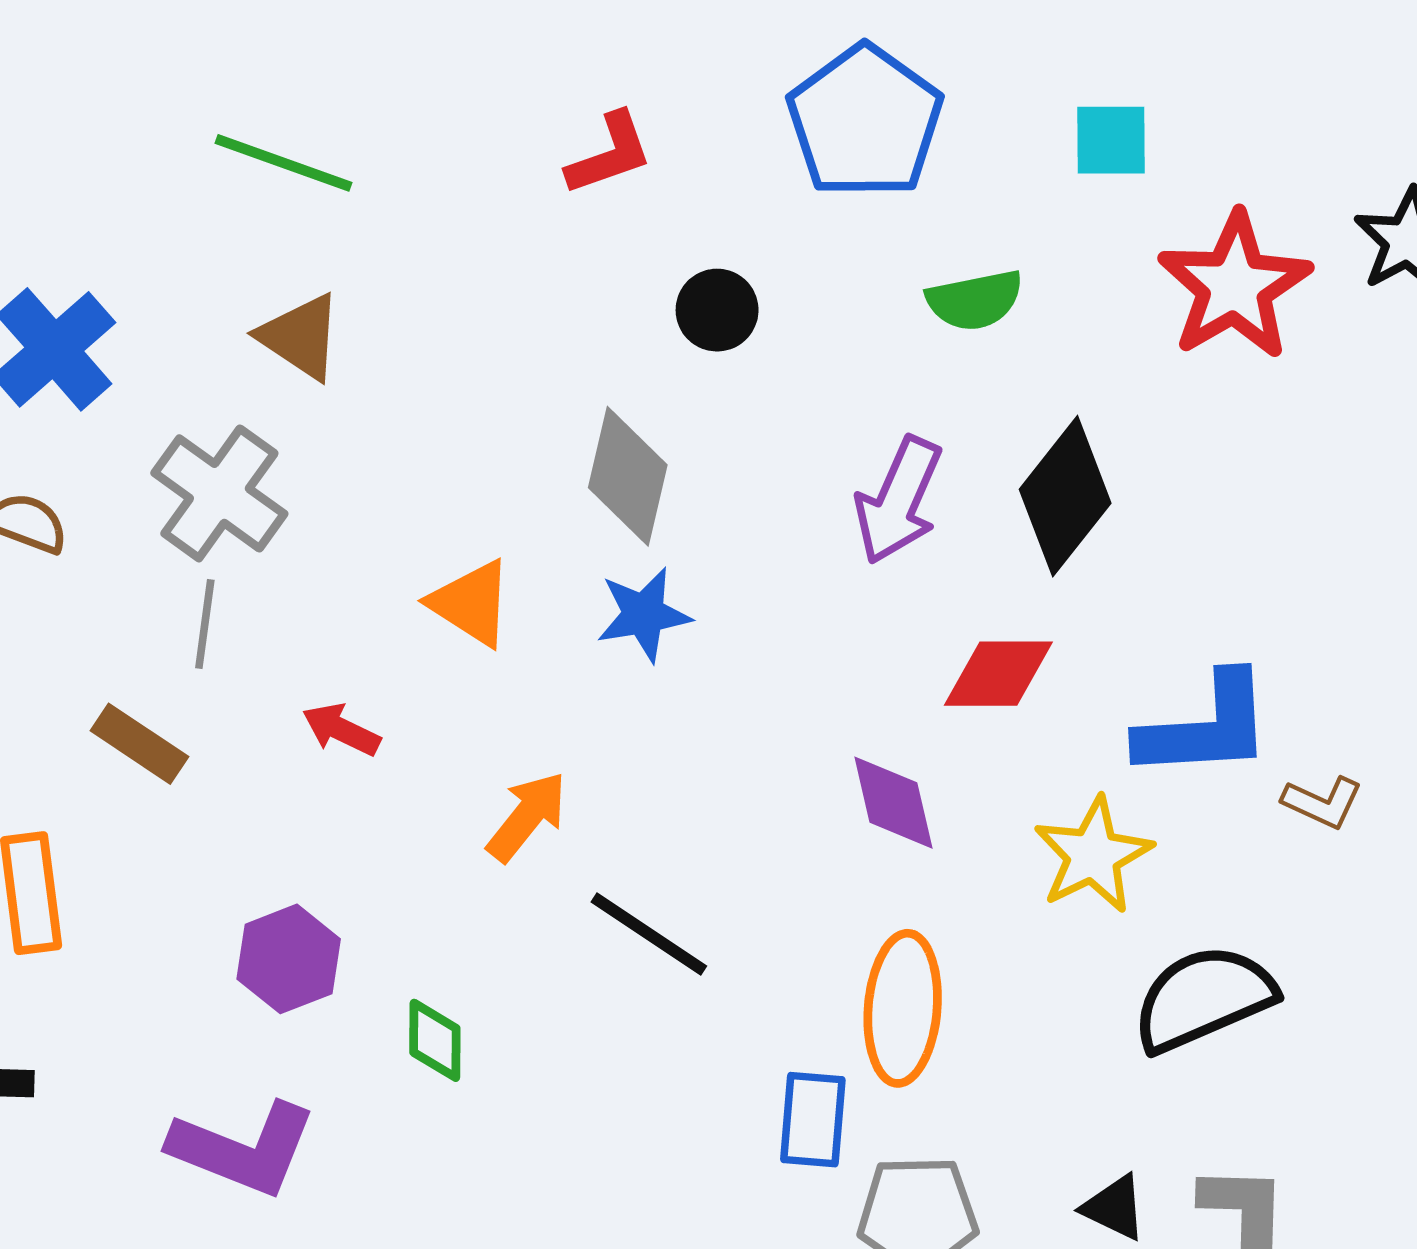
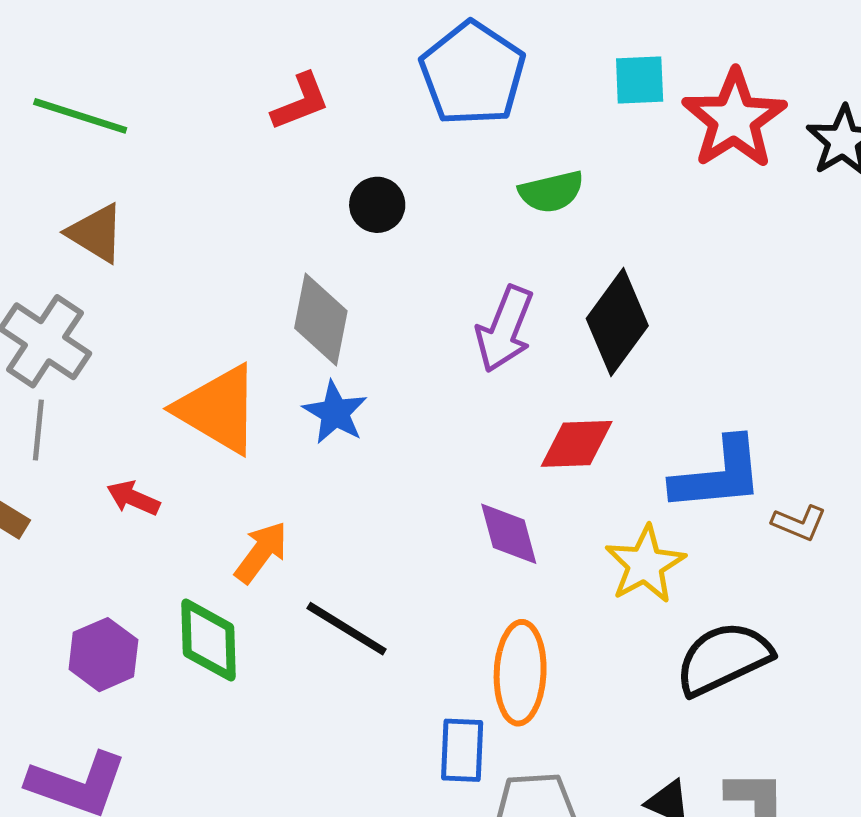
red star: (1234, 286) -> (734, 119), moved
orange triangle: (471, 603) -> (218, 409), size x1.5
blue star: (644, 614) -> (335, 413), turned -30
green diamond: (435, 1040) -> (209, 640), moved, size x1.5

